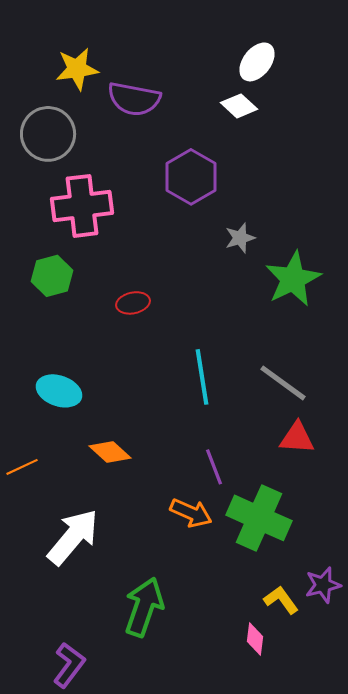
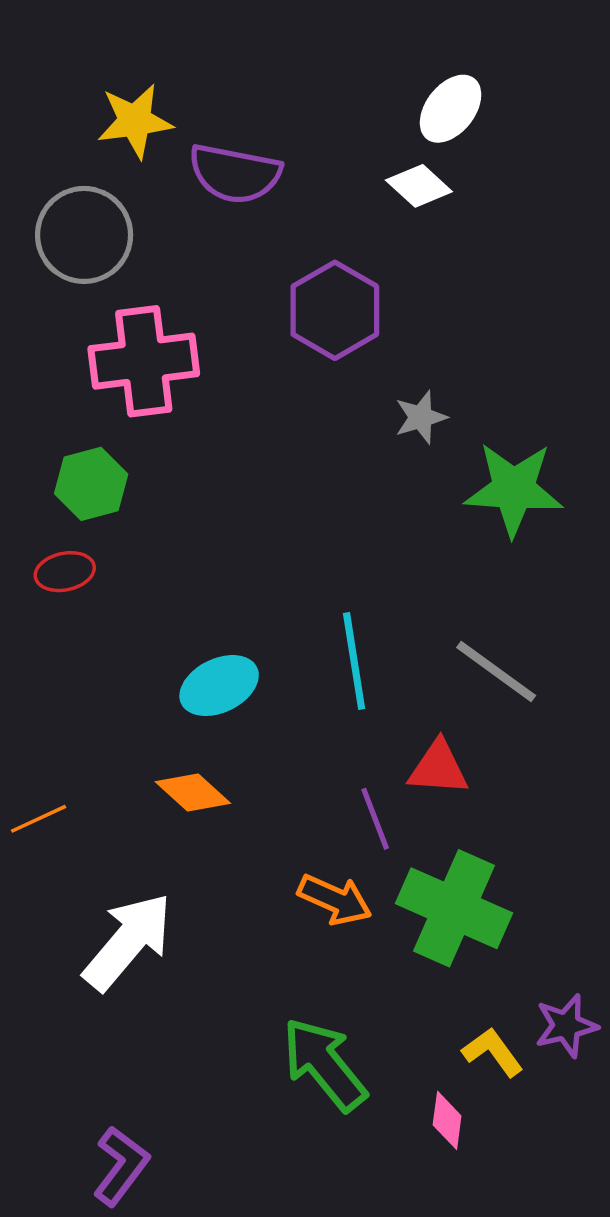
green star: (293, 279) -> (514, 489), turned 30
red ellipse: (133, 303) -> (65, 572), moved
cyan ellipse: (59, 391) -> (219, 686), moved, turned -45
red triangle: (297, 438) -> (438, 768), moved
green arrow: (144, 607) -> (324, 1064), moved, turned -58

